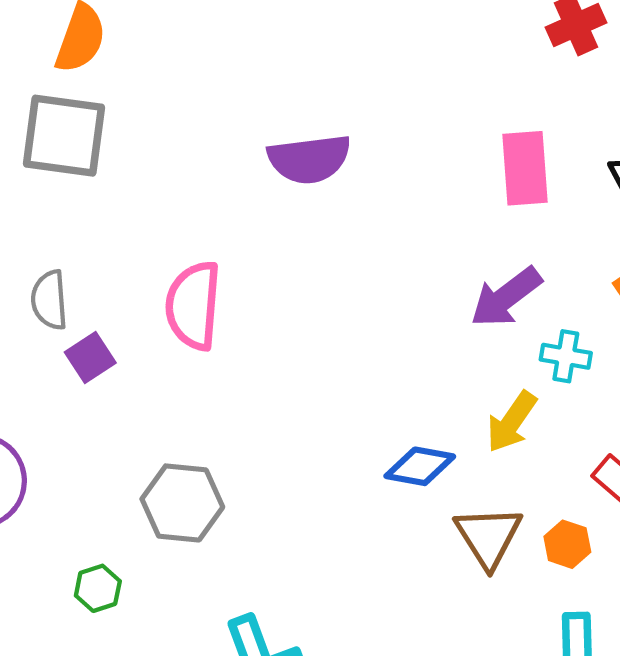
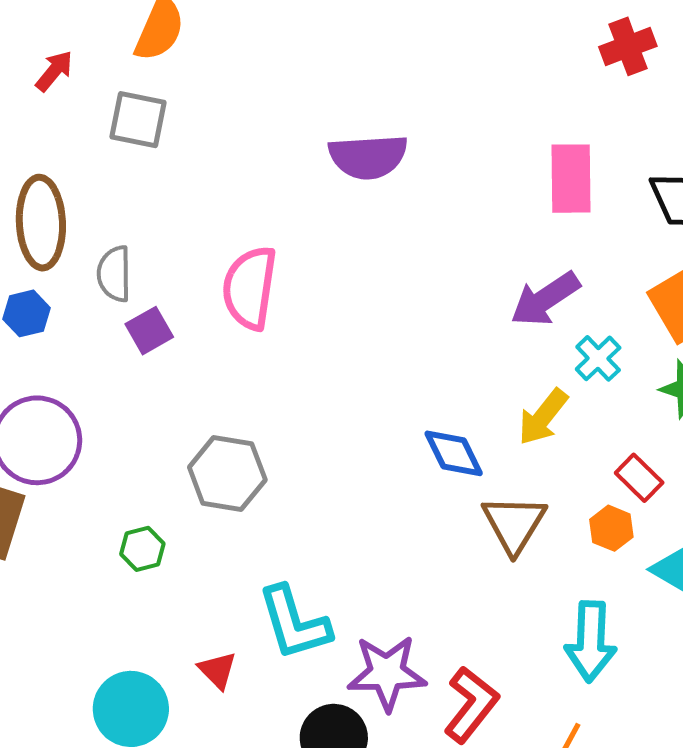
gray square: (64, 136) -> (138, 120), size x0.7
cyan cross: (566, 356) -> (598, 358), turned 33
blue diamond: (420, 466) -> (454, 453), turned 50
orange hexagon: (567, 544) -> (611, 528), moved

